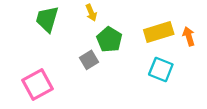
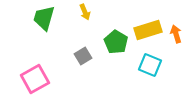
green pentagon: (109, 39) -> (116, 42), moved

